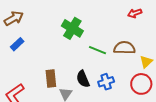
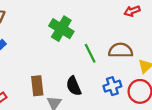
green line: (98, 50) -> (90, 53), turned 42
blue cross: (106, 82) -> (112, 86), moved

